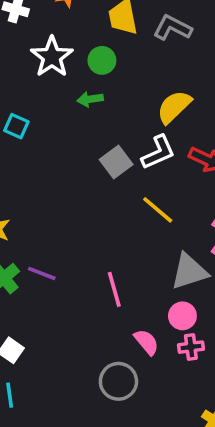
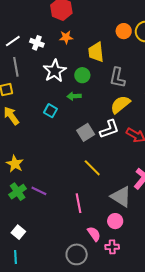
gray L-shape: (173, 28) -> (117, 78), moved, turned -110
cyan square: (16, 126) -> (50, 111), moved
yellow line: (158, 210) -> (92, 168), moved
gray triangle: (189, 271) -> (121, 197), turned 45
pink cross: (191, 347) -> (112, 247), moved

